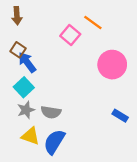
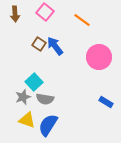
pink square: (70, 35) -> (45, 12), moved
brown square: (18, 50) -> (39, 44), moved
blue arrow: (27, 62) -> (55, 46), moved
cyan square: (24, 87) -> (34, 82), moved

